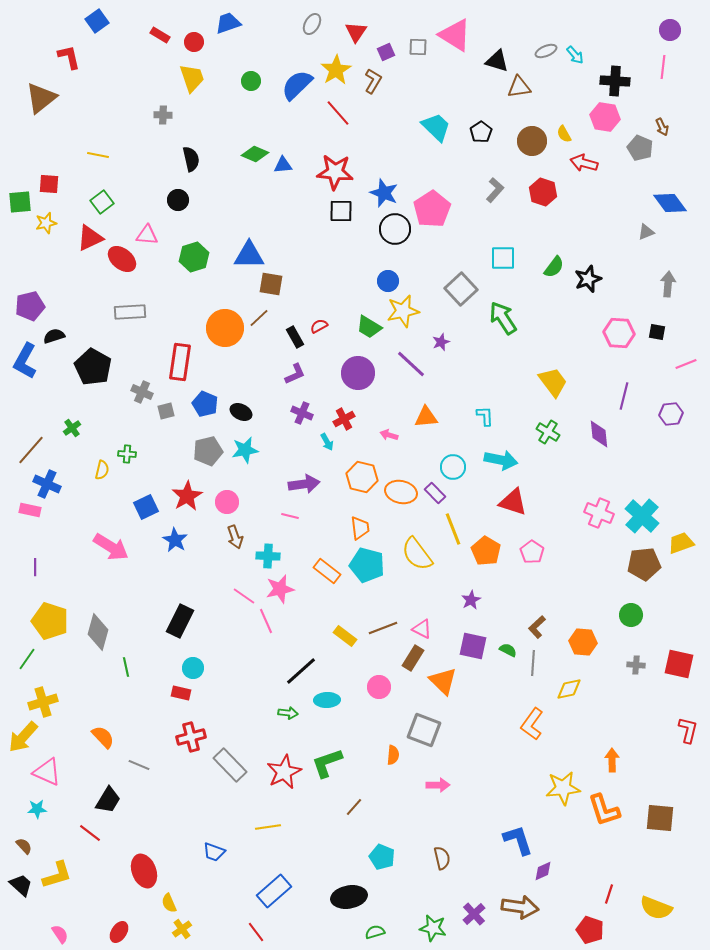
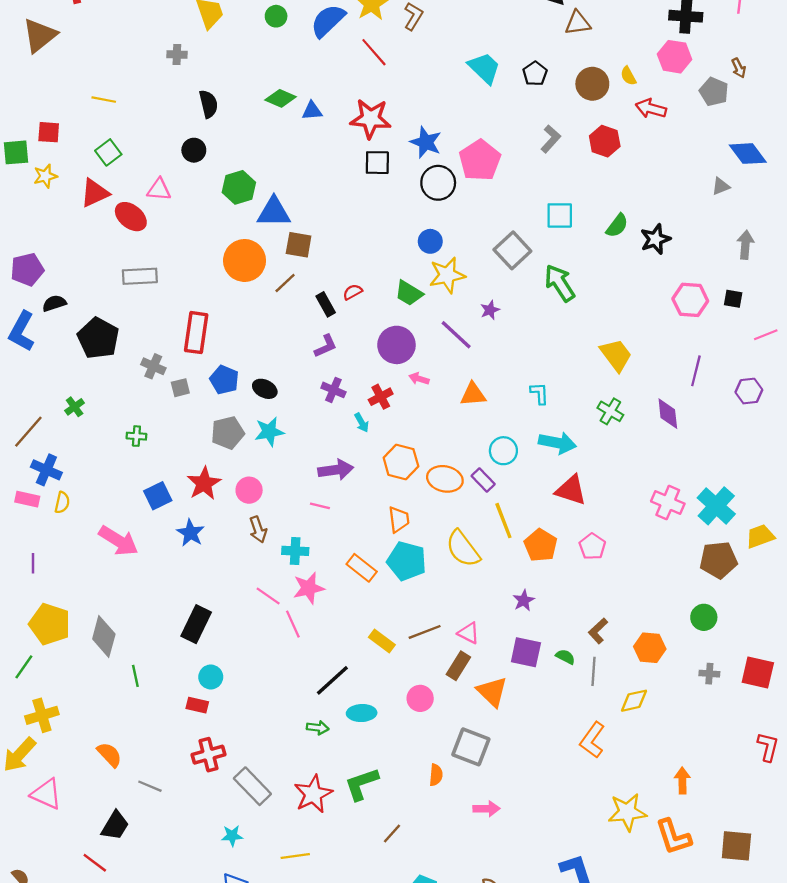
green hexagon: (194, 257) -> (239, 187), moved
orange circle: (225, 328) -> (245, 260), moved
pink arrow: (389, 435) -> (419, 379), moved
yellow semicircle: (102, 470) -> (62, 503), moved
cyan star: (37, 809) -> (232, 836), moved

